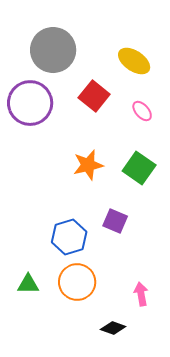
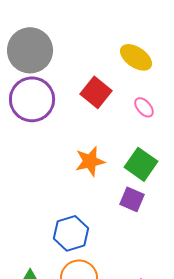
gray circle: (53, 50) -> (30, 50), moved
purple square: (115, 221) -> (132, 199), moved

